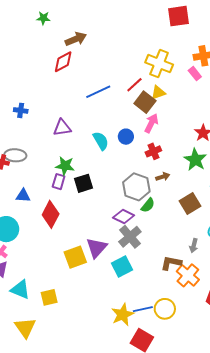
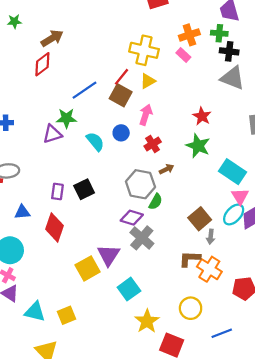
brown square: (145, 102) -> (121, 95), moved
green star: (65, 166) -> (66, 118), moved
brown square: (190, 203) -> (200, 219), moved
cyan square: (122, 267) -> (129, 289), moved
blue line: (143, 309) -> (222, 333), moved

